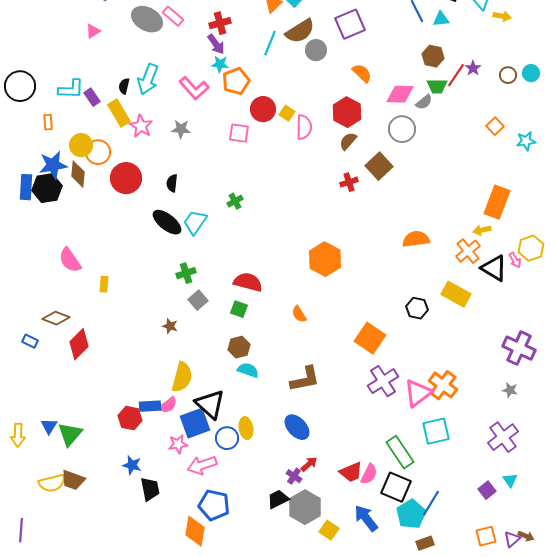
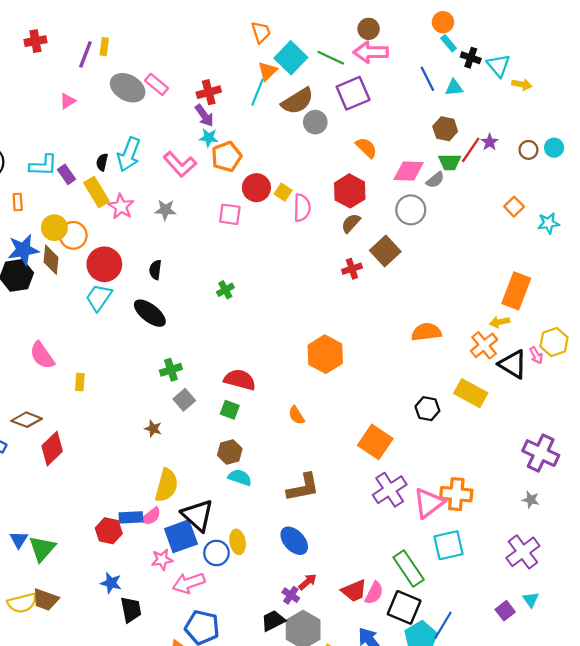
cyan line: (270, 43) -> (258, 92), moved
cyan trapezoid: (195, 222) -> (99, 298), moved
orange cross: (443, 385) -> (456, 494), turned -32

